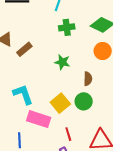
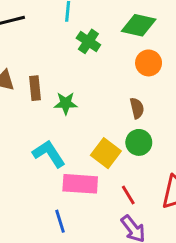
green cross: (67, 27) -> (88, 41), turned -35
brown rectangle: (24, 49) -> (35, 88), turned -42
green star: (62, 62) -> (66, 103), moved

